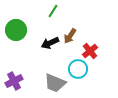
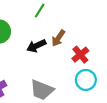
cyan circle: (78, 69) -> (86, 80), moved

